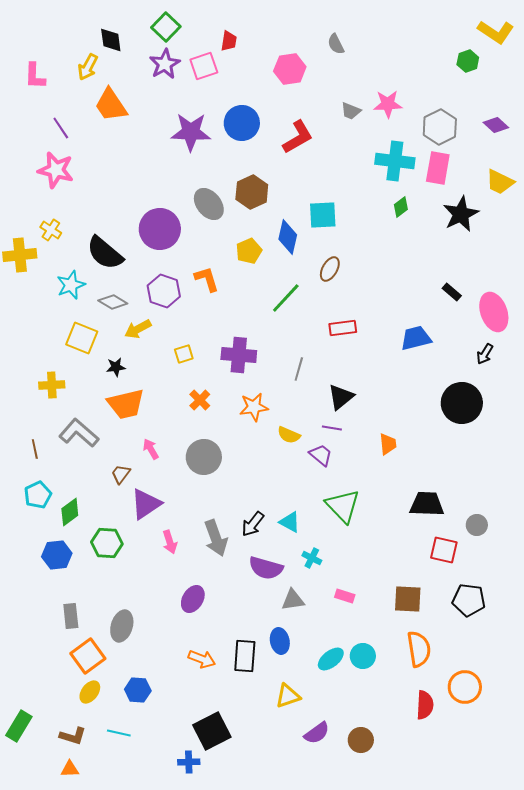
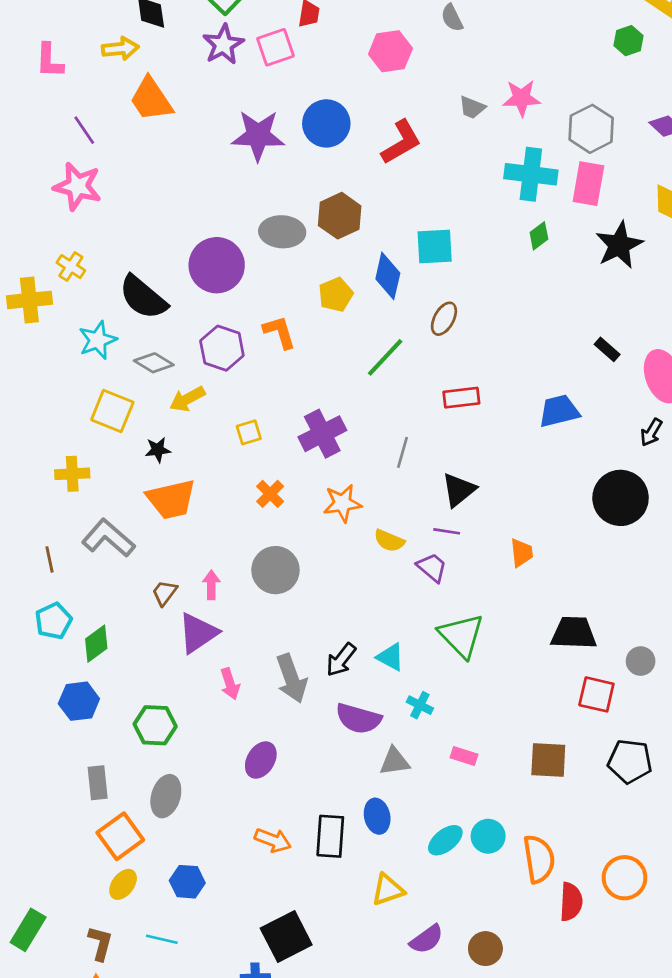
yellow arrow: (88, 67) -> (120, 49), turned -124
gray ellipse: (209, 204) -> (282, 232), turned -48
purple cross: (239, 355) -> (322, 434), turned -32
pink arrow: (151, 449) -> (211, 585), moved, turned 30
green hexagon: (107, 543) -> (155, 725), moved
orange semicircle: (419, 649) -> (539, 859), moved
brown L-shape: (73, 736) -> (100, 943), turned -92

